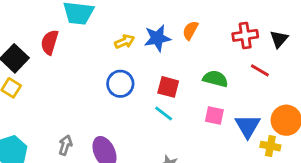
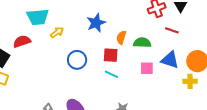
orange semicircle: (190, 30) -> (121, 37), moved
red semicircle: (50, 42) -> (22, 41), turned 66
yellow arrow: (125, 42) -> (57, 32), moved
blue triangle: (248, 126) -> (170, 60), moved, turned -30

